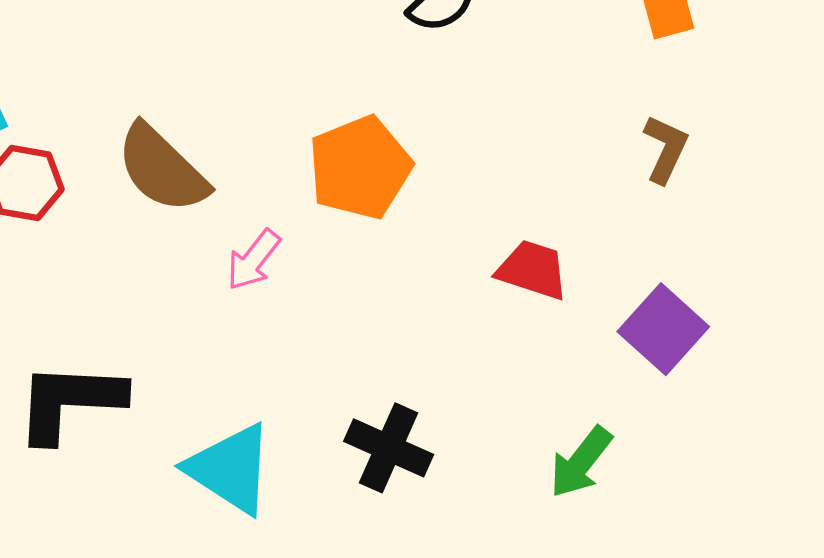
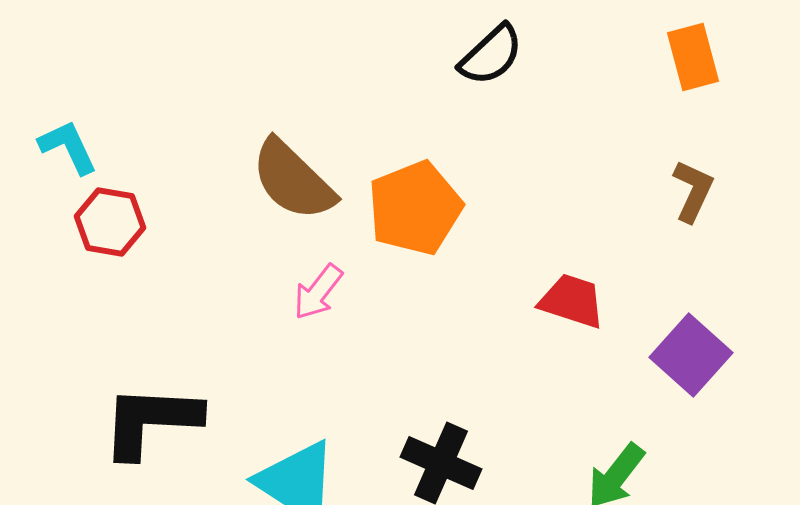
brown semicircle: (162, 169) -> (293, 180), moved

